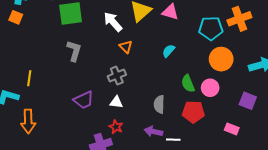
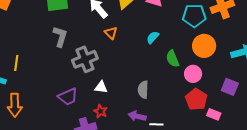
gray cross: (117, 76) -> (85, 59), moved, size x1.4
green semicircle: (188, 84) -> (173, 59), moved
purple trapezoid: (84, 100) -> (68, 97), moved
red pentagon: (193, 112) -> (196, 99), moved, turned 30

